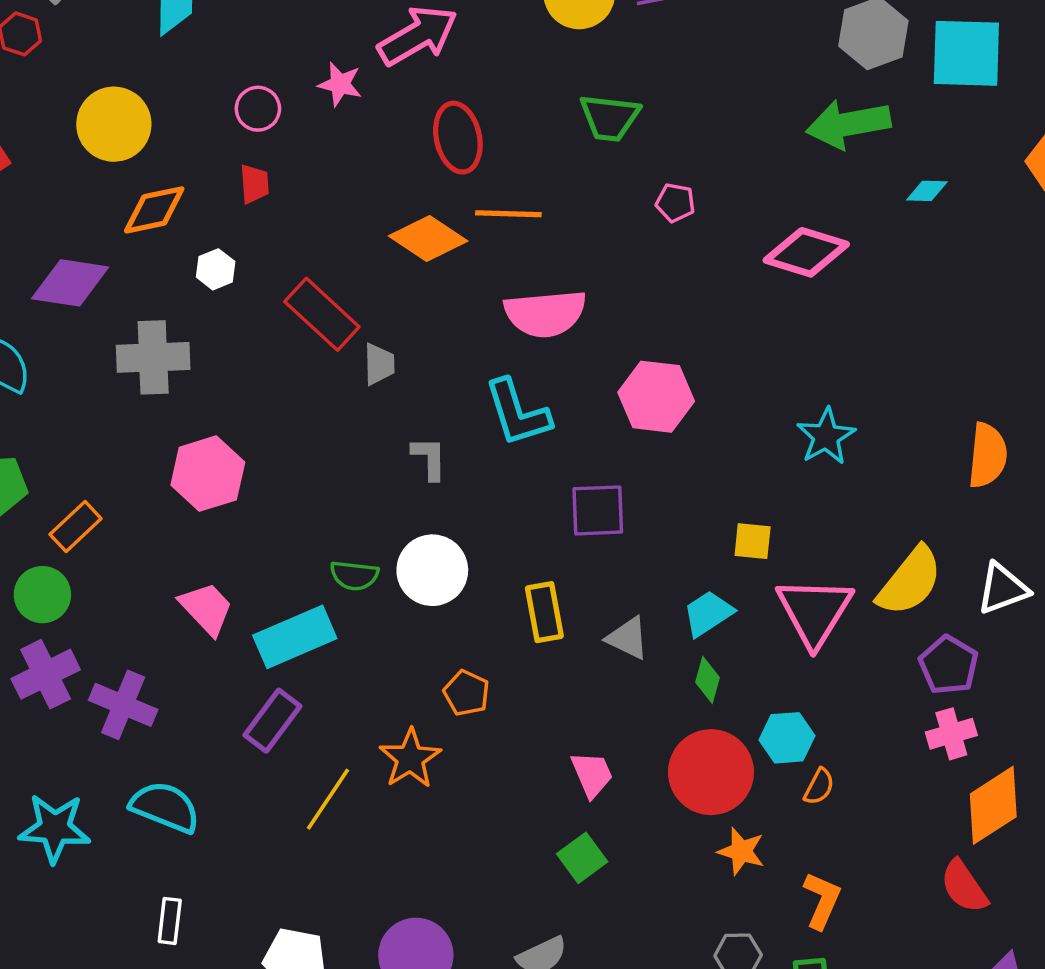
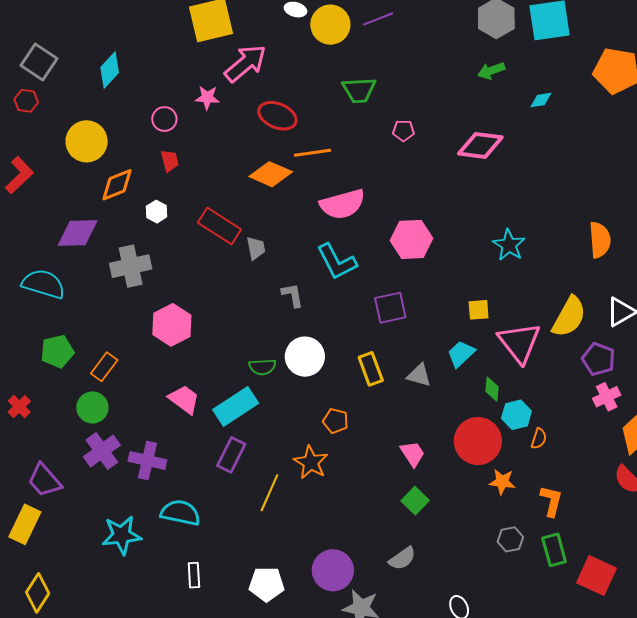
green arrow: (848, 124) -> (491, 71), size x0.6
red ellipse: (458, 138) -> (277, 116), turned -45
green diamond: (707, 680) -> (492, 389), moved

